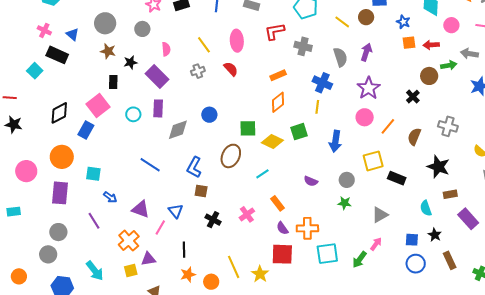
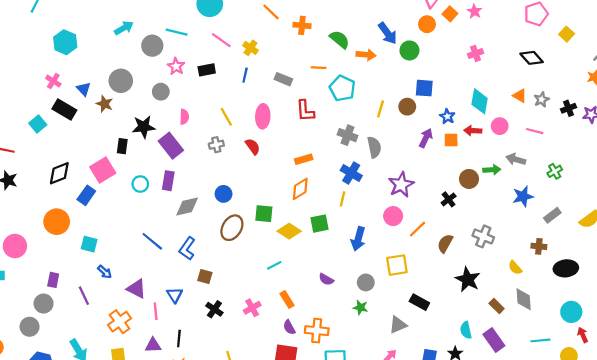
yellow line: (342, 22) -> (381, 109), turned 63
red L-shape: (275, 31) -> (305, 111), turned -90
red arrow: (431, 45) -> (473, 131), moved
gray cross: (303, 46) -> (348, 135), moved
brown star: (108, 51) -> (105, 104), moved
purple arrow: (366, 52) -> (426, 138), moved
black star: (131, 62) -> (144, 127), size x1.5
brown ellipse: (231, 156) -> (232, 228), moved
blue L-shape: (194, 167) -> (187, 249), moved
pink circle: (26, 171) -> (15, 246), moved
black rectangle: (397, 178) -> (419, 302), moved
purple rectangle: (60, 193) -> (53, 280), moved, size x0.6
brown rectangle: (450, 194) -> (497, 306), moved, turned 48
cyan semicircle: (426, 208) -> (466, 330), moved
pink line: (160, 227) -> (156, 311), turned -42
purple triangle: (148, 259) -> (153, 345), moved

